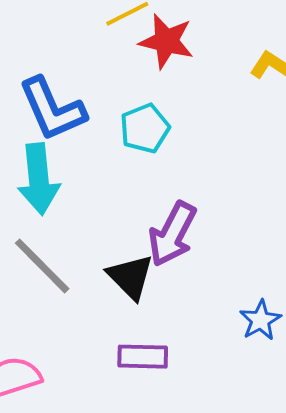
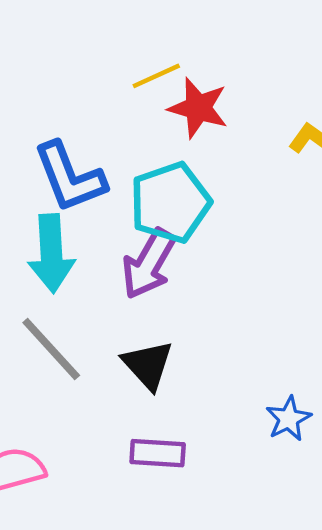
cyan pentagon: (145, 128) -> (170, 203), size x1.5
purple arrow: (172, 234) -> (149, 264), moved

